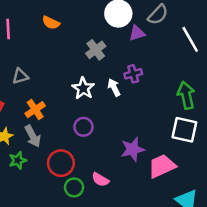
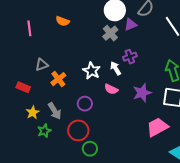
gray cross: (96, 50) -> (110, 33), moved
orange cross: (35, 110) -> (58, 79), moved
purple circle: (83, 127) -> (85, 104), moved
purple star: (133, 149) -> (142, 93), moved
pink semicircle: (100, 180) -> (111, 89), moved

